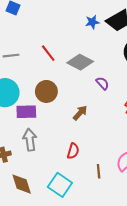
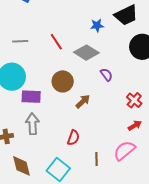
blue star: (92, 22) -> (97, 25), moved
brown circle: (46, 91) -> (63, 81), moved

